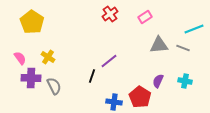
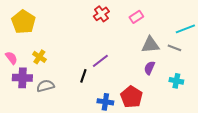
purple semicircle: (158, 81) -> (149, 68), moved
gray semicircle: (54, 86) -> (45, 86), turned -78

